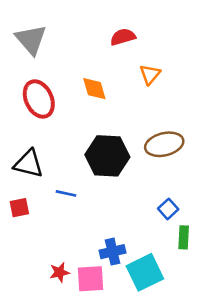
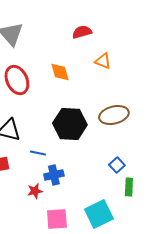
orange triangle: (150, 74) -> (103, 61), turned -48
blue cross: (113, 252) -> (54, 175), moved
red star: (59, 272) -> (35, 191), moved

